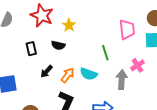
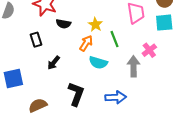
yellow star: (69, 25) -> (95, 25), moved
black semicircle: (58, 45) -> (63, 24), moved
orange arrow: (68, 75) -> (86, 43), moved

